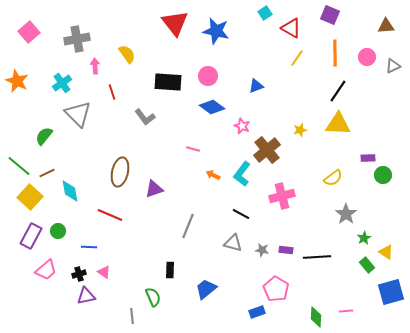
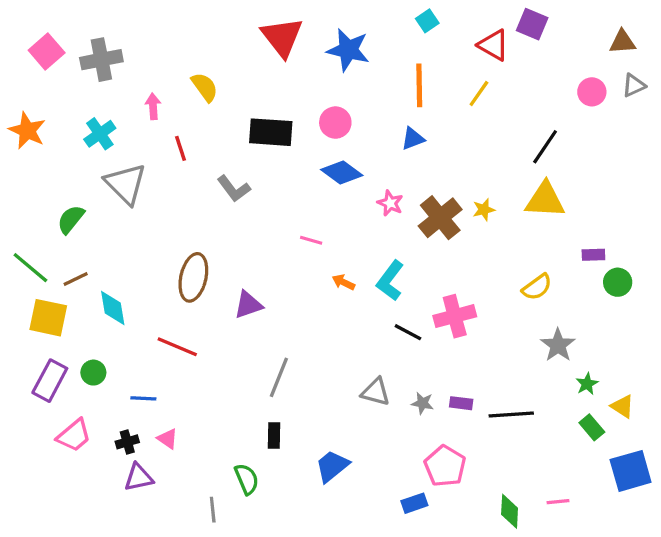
red triangle: (291, 28) -> (493, 45), moved
gray cross: (77, 39) -> (101, 60), moved
orange line: (335, 53) -> (419, 85), moved
gray triangle: (393, 66) -> (634, 85), moved
brown cross: (267, 150) -> (440, 218), moved
yellow square: (30, 197) -> (48, 318), turned -30
black line: (241, 214) -> (408, 332), moved
gray line: (188, 226) -> (279, 377), moved

